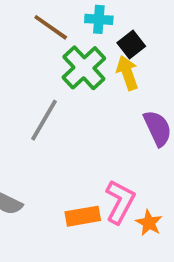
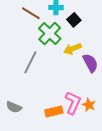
yellow arrow: (127, 73) -> (72, 49), moved, turned -90
orange star: (149, 223) -> (89, 105), moved

